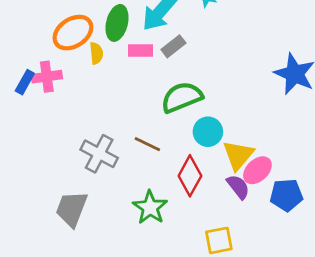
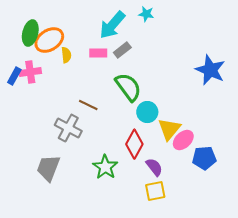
green ellipse: (117, 23) -> (30, 33), moved
green semicircle: (182, 97) -> (128, 87), turned 76
brown line: (147, 144) -> (88, 105), moved
purple semicircle: (238, 187) -> (154, 167), moved

